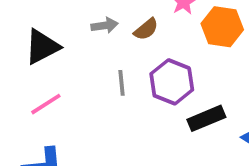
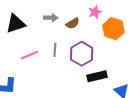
pink line: (46, 104) -> (30, 55), moved

